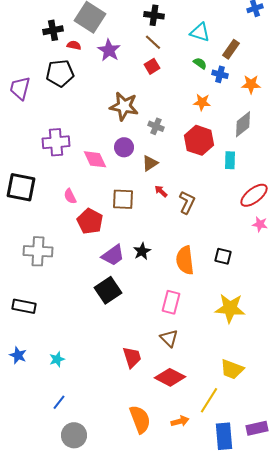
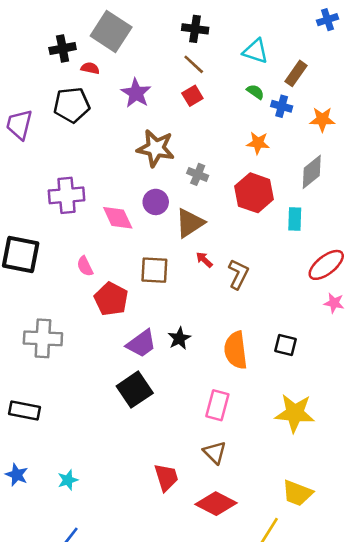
purple star: (109, 50) -> (136, 93), moved
brown triangle: (150, 163) -> (190, 223), size x1.4

